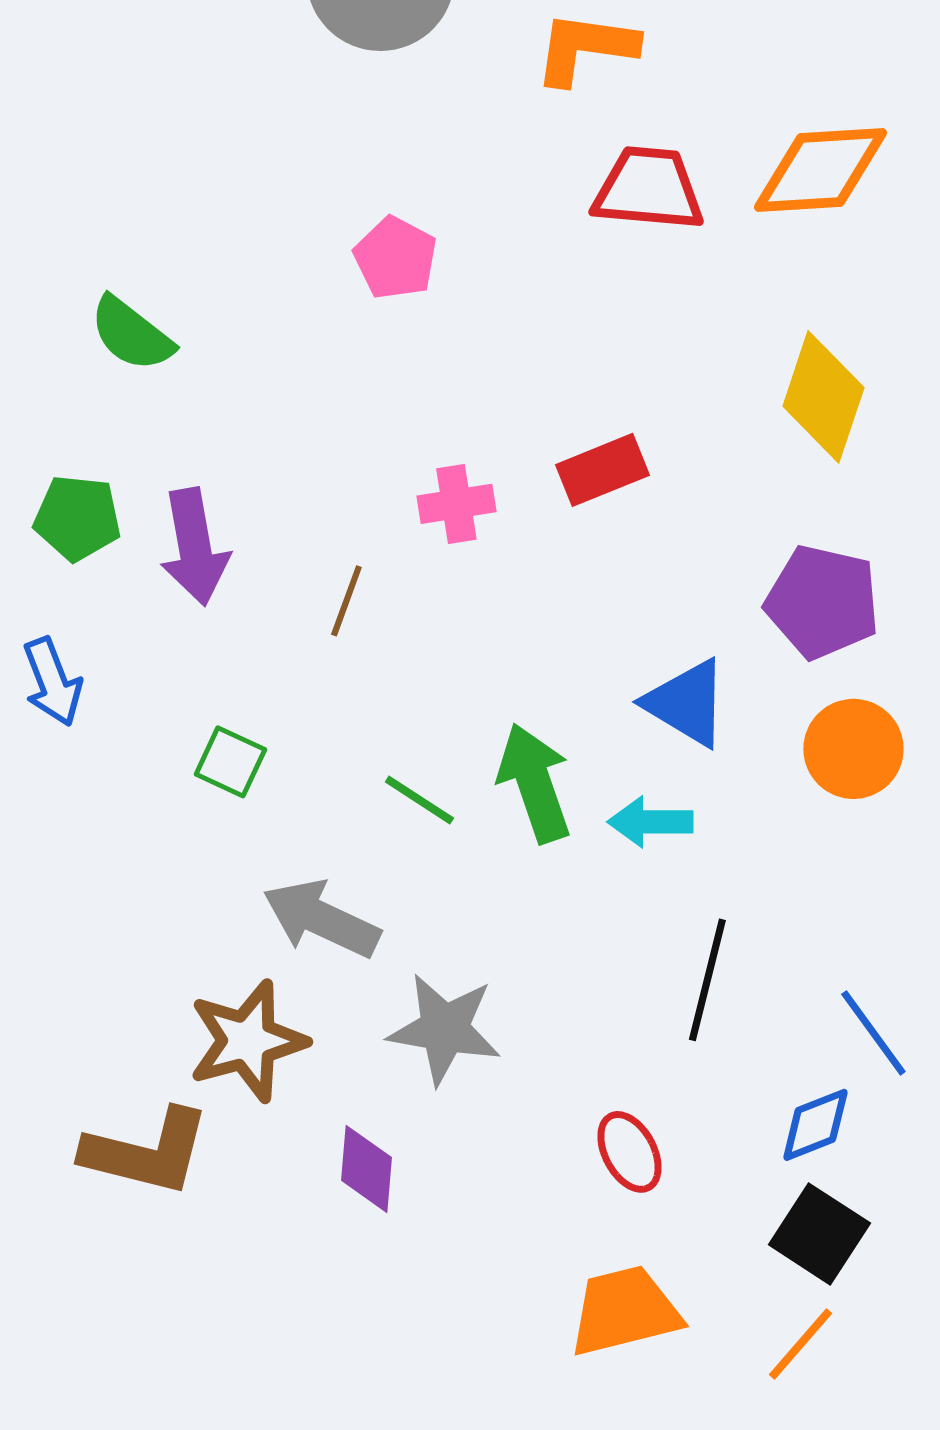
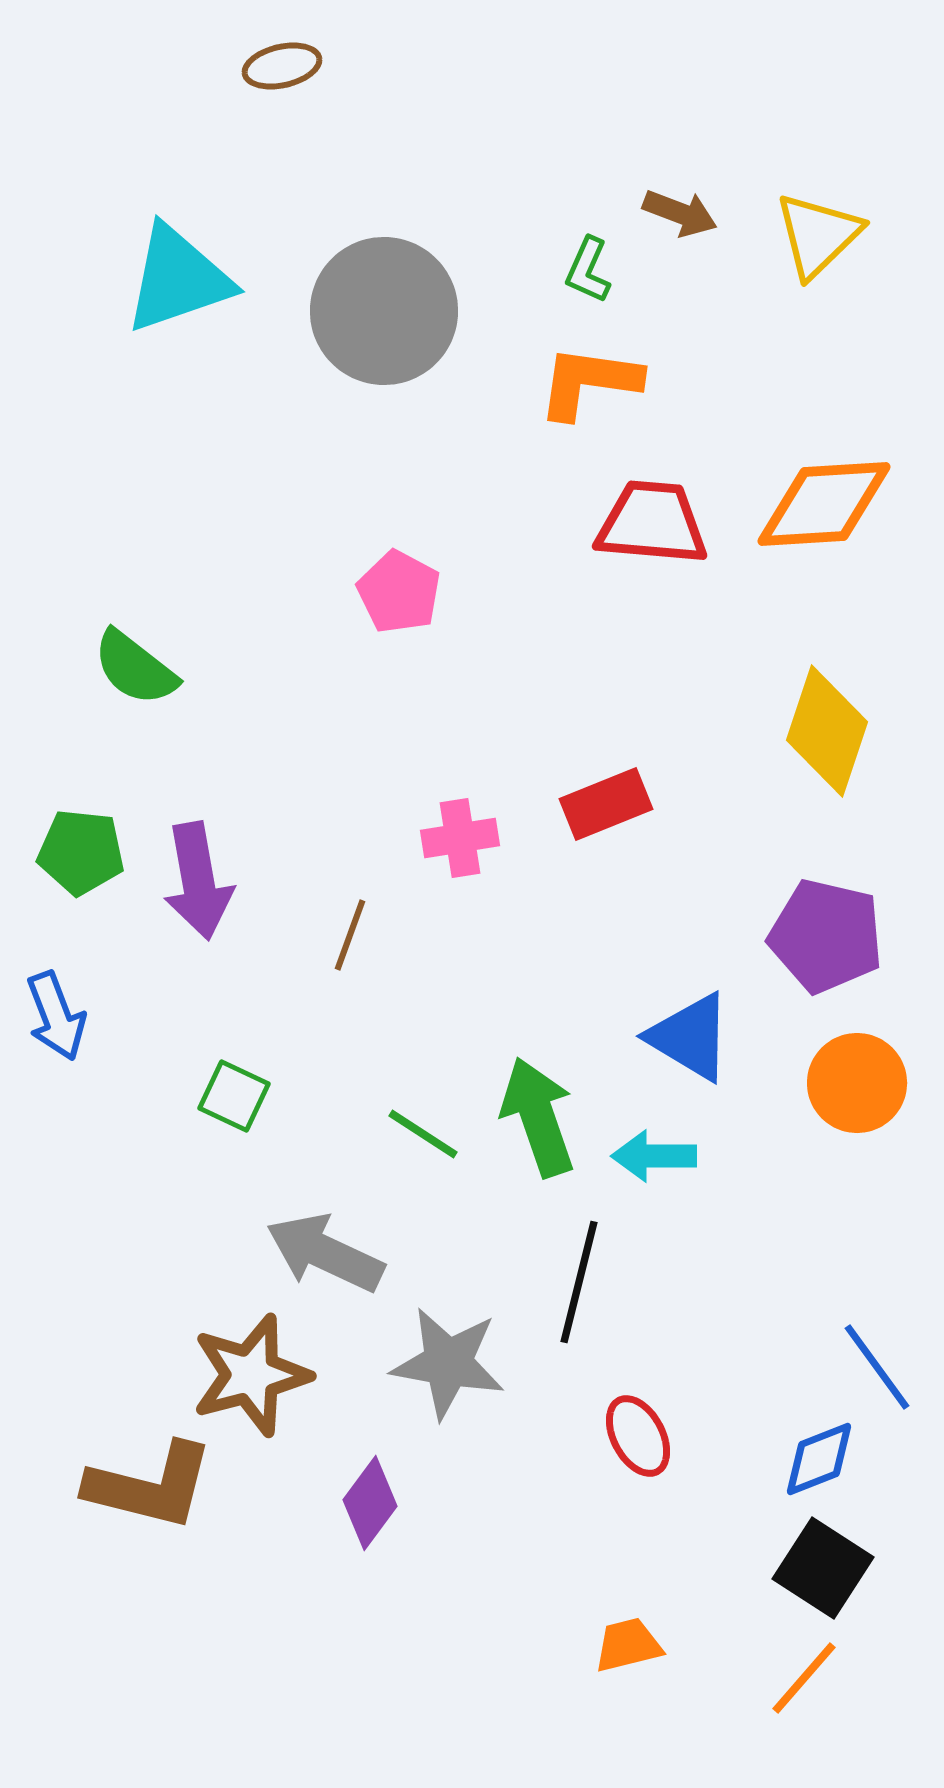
black line: (707, 980) -> (579, 1282), moved
red ellipse: (629, 1152) -> (638, 1436), moved
purple diamond: (366, 1169) -> (370, 1503), turned 32
orange trapezoid: (624, 1311) -> (628, 1645), size x0.6

